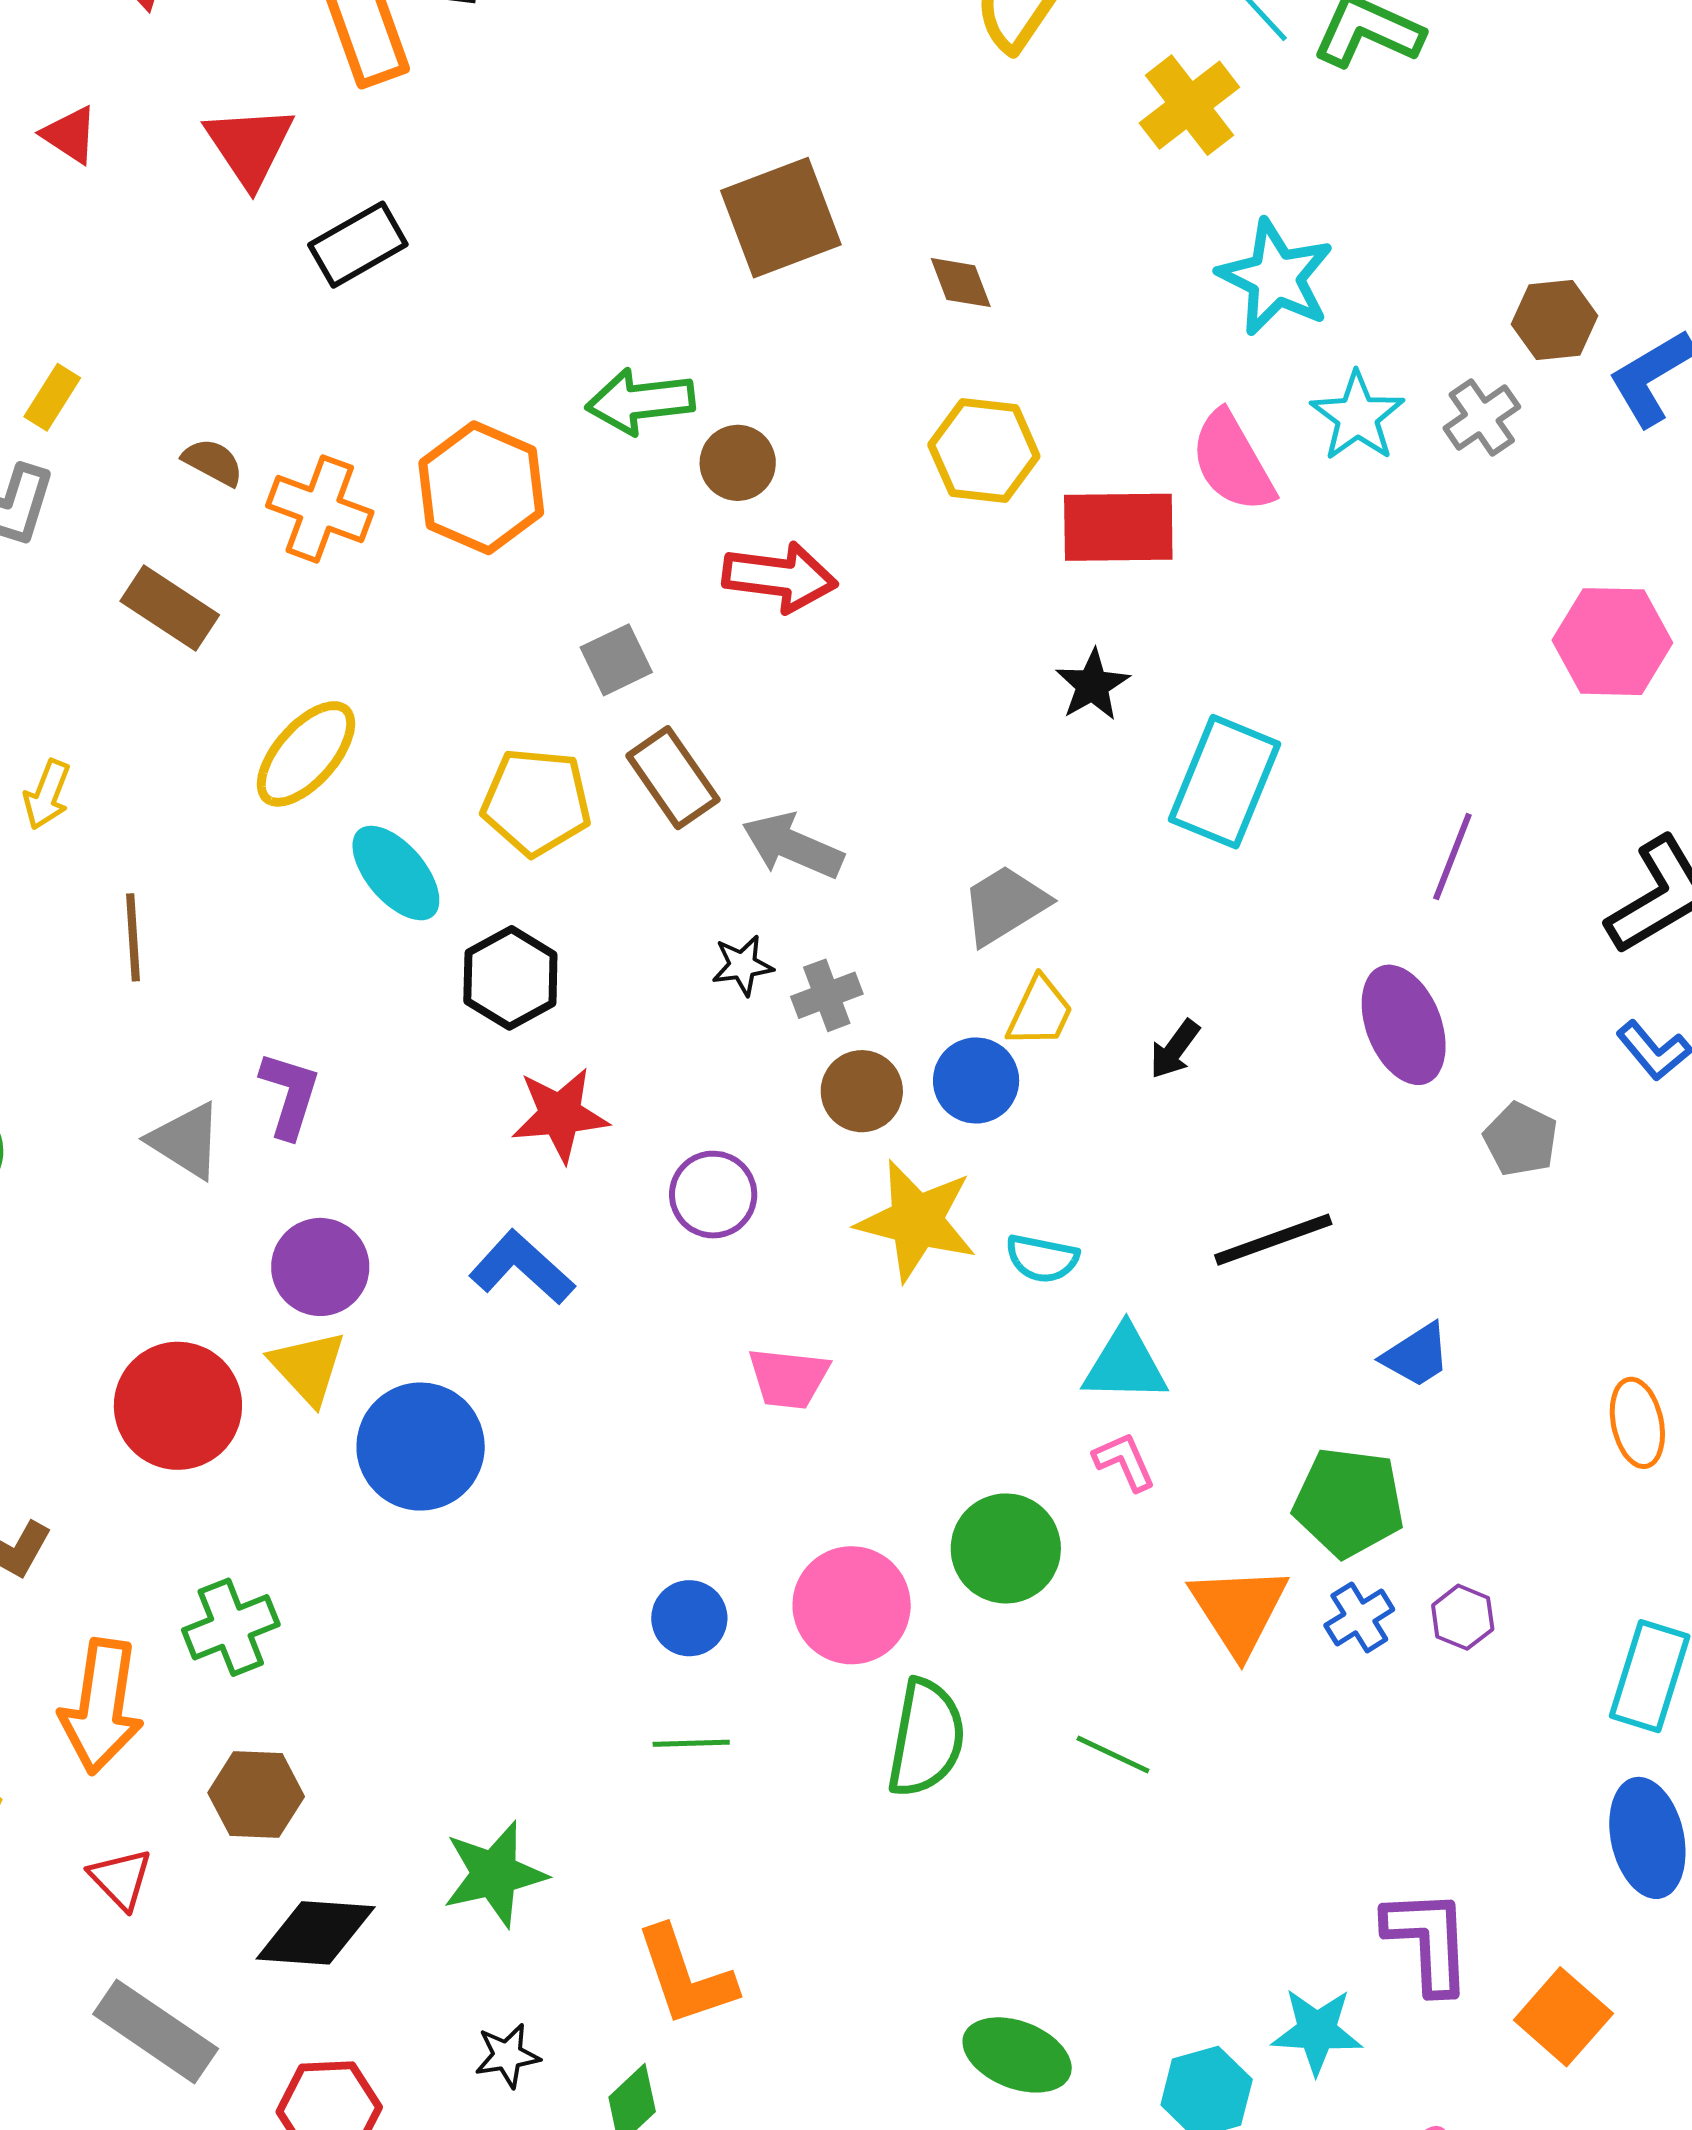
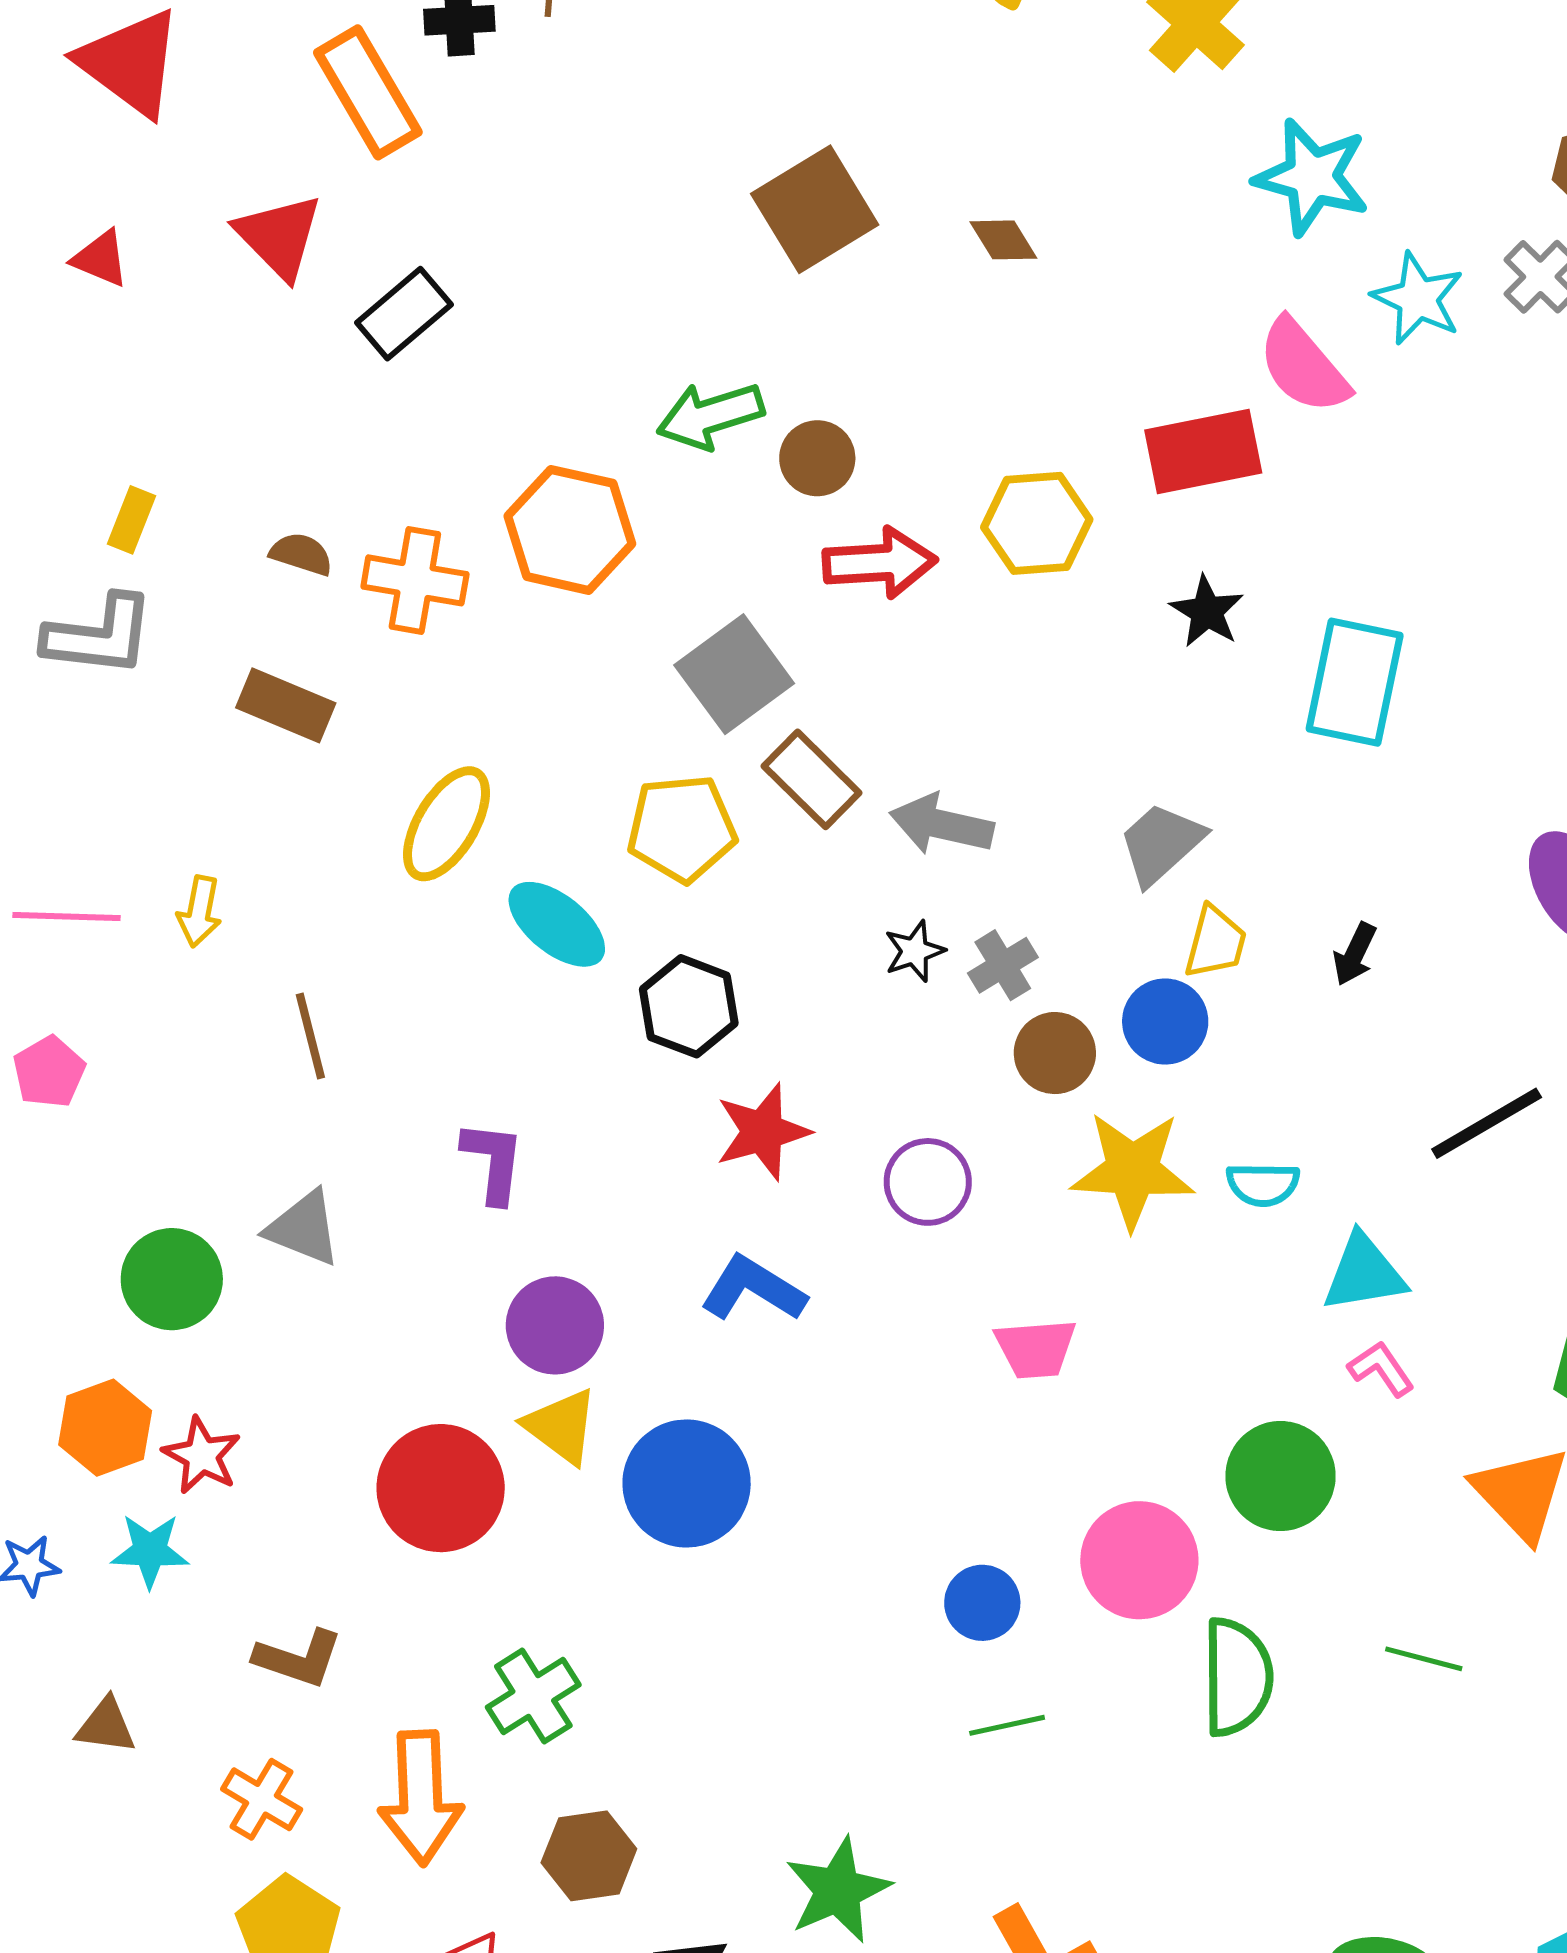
yellow hexagon: (984, 450) -> (1037, 523), moved
gray square: (616, 660) -> (734, 674), size x1.6
gray triangle: (186, 1141) -> (304, 1228), moved

